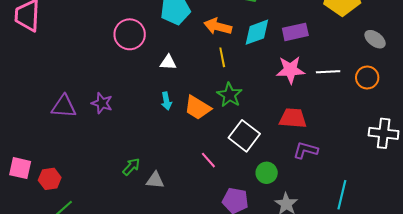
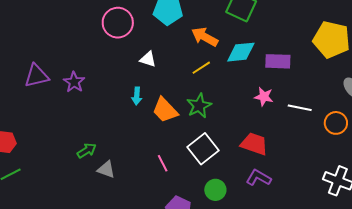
yellow line: (222, 57) -> (201, 68), turned 54
pink star: (290, 70) -> (264, 97), size x0.7
purple triangle: (64, 106) -> (37, 76), turned -32

